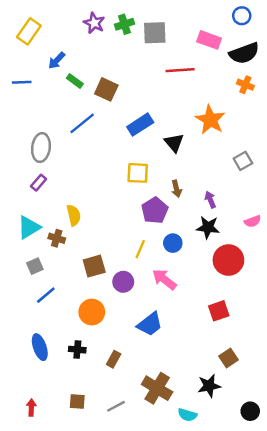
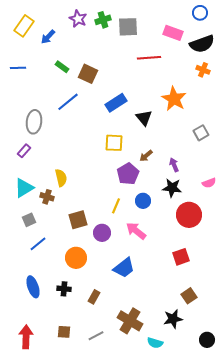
blue arrow: (57, 60) -> (48, 37), moved
purple rectangle: (39, 183) -> (24, 151), moved
brown arrow: (176, 189) -> (146, 156), turned 64
red arrow: (31, 408) -> (26, 337), size x1.6

